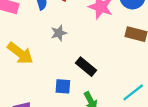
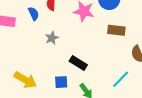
yellow arrow: (20, 53) -> (25, 80), moved

